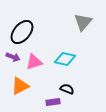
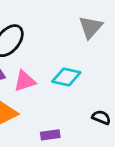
black semicircle: (67, 89) -> (101, 117), moved

